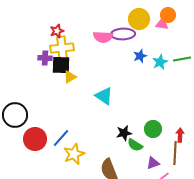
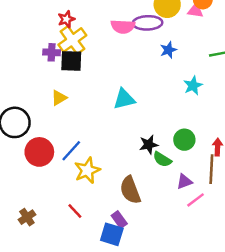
yellow cross: (62, 48) -> (72, 40), turned -30
cyan star: (160, 62) -> (193, 86), moved
yellow triangle: (70, 77) -> (59, 98), moved
cyan triangle: (104, 96) -> (124, 99), turned -48

